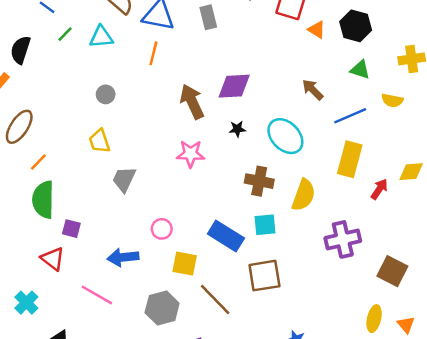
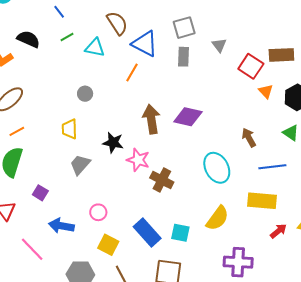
black semicircle: (20, 50) -> (28, 39), turned 80
black star: (237, 129) -> (113, 143), moved, size x1.5
yellow rectangle: (350, 159) -> (262, 201), turned 64
brown cross: (259, 181) -> (162, 180), moved
purple square: (71, 229) -> (40, 193), moved

